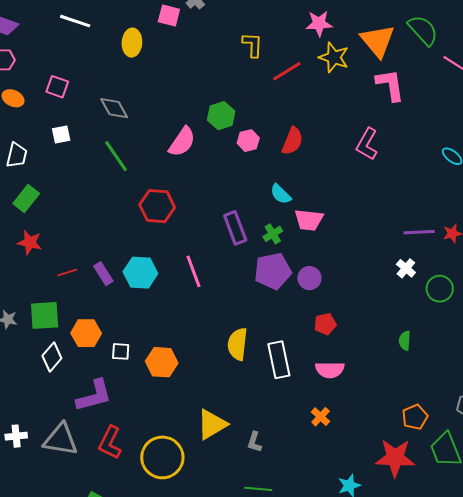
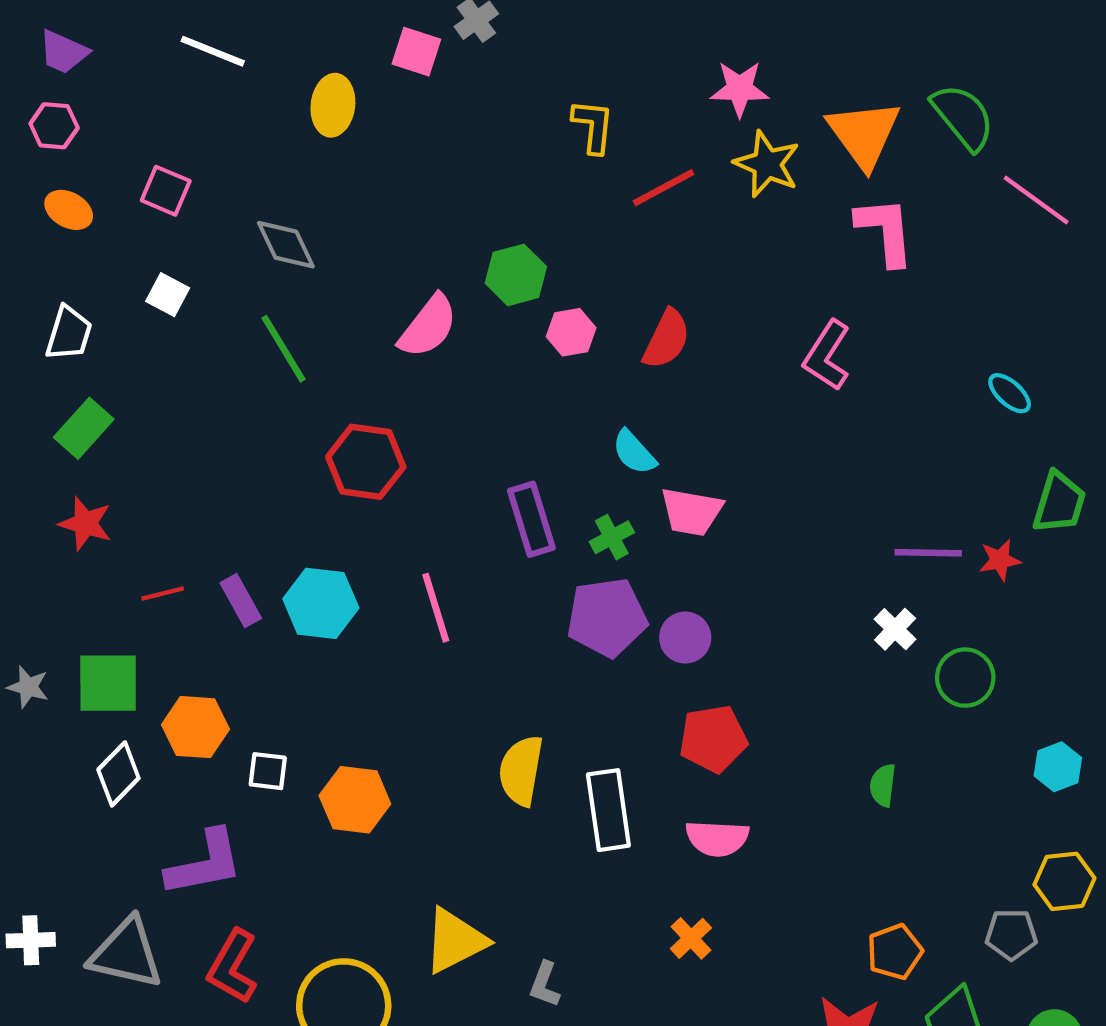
white square: (61, 135) -> (168, 295), turned 36
red pentagon: (325, 324) -> (713, 739), size x1.4

